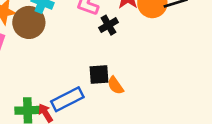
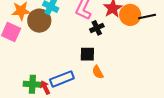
black square: (99, 75) -> (87, 54), moved

